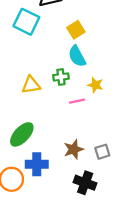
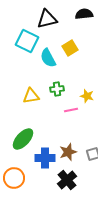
cyan semicircle: (77, 56) -> (48, 58), moved
blue cross: (37, 164) -> (45, 158), moved
black cross: (85, 183) -> (67, 180), moved, turned 30

